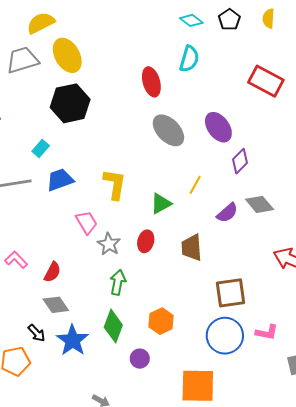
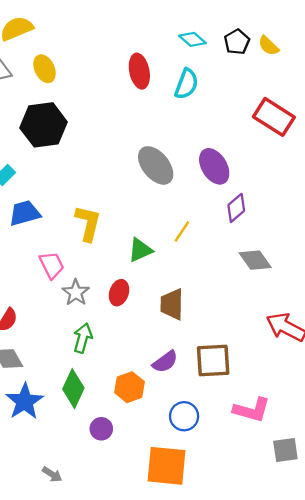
yellow semicircle: (268, 18) -> (269, 46), moved, turned -54
yellow ellipse: (67, 55) -> (45, 69), size x0.7
red ellipse: (151, 82) -> (139, 71), moved
purple semicircle: (227, 213) -> (165, 362), moved
pink L-shape: (267, 332) -> (252, 410), size x1.4
blue circle: (225, 336) -> (184, 416), moved, size x0.7

